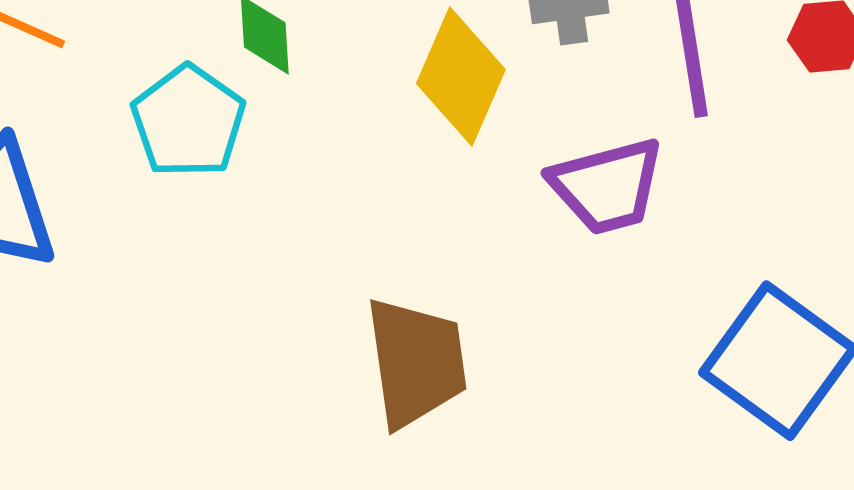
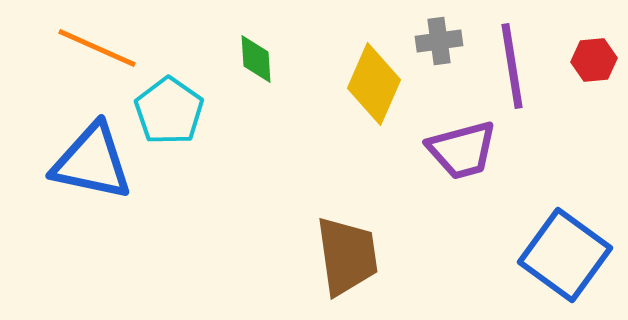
cyan pentagon: (188, 121) -> (169, 111), moved

